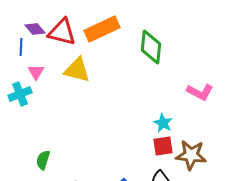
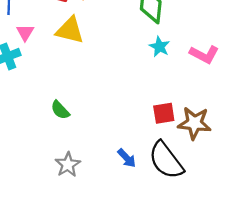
cyan star: (163, 123) -> (159, 47), moved
green semicircle: (43, 160) -> (60, 110), moved, turned -60

